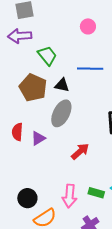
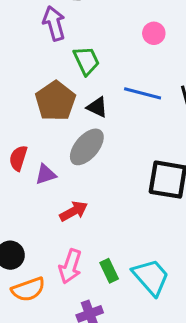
purple arrow: (20, 36) -> (54, 23), turned 65
red arrow: (80, 151) -> (74, 211), moved
green rectangle: (96, 193) -> (109, 271), turned 35

